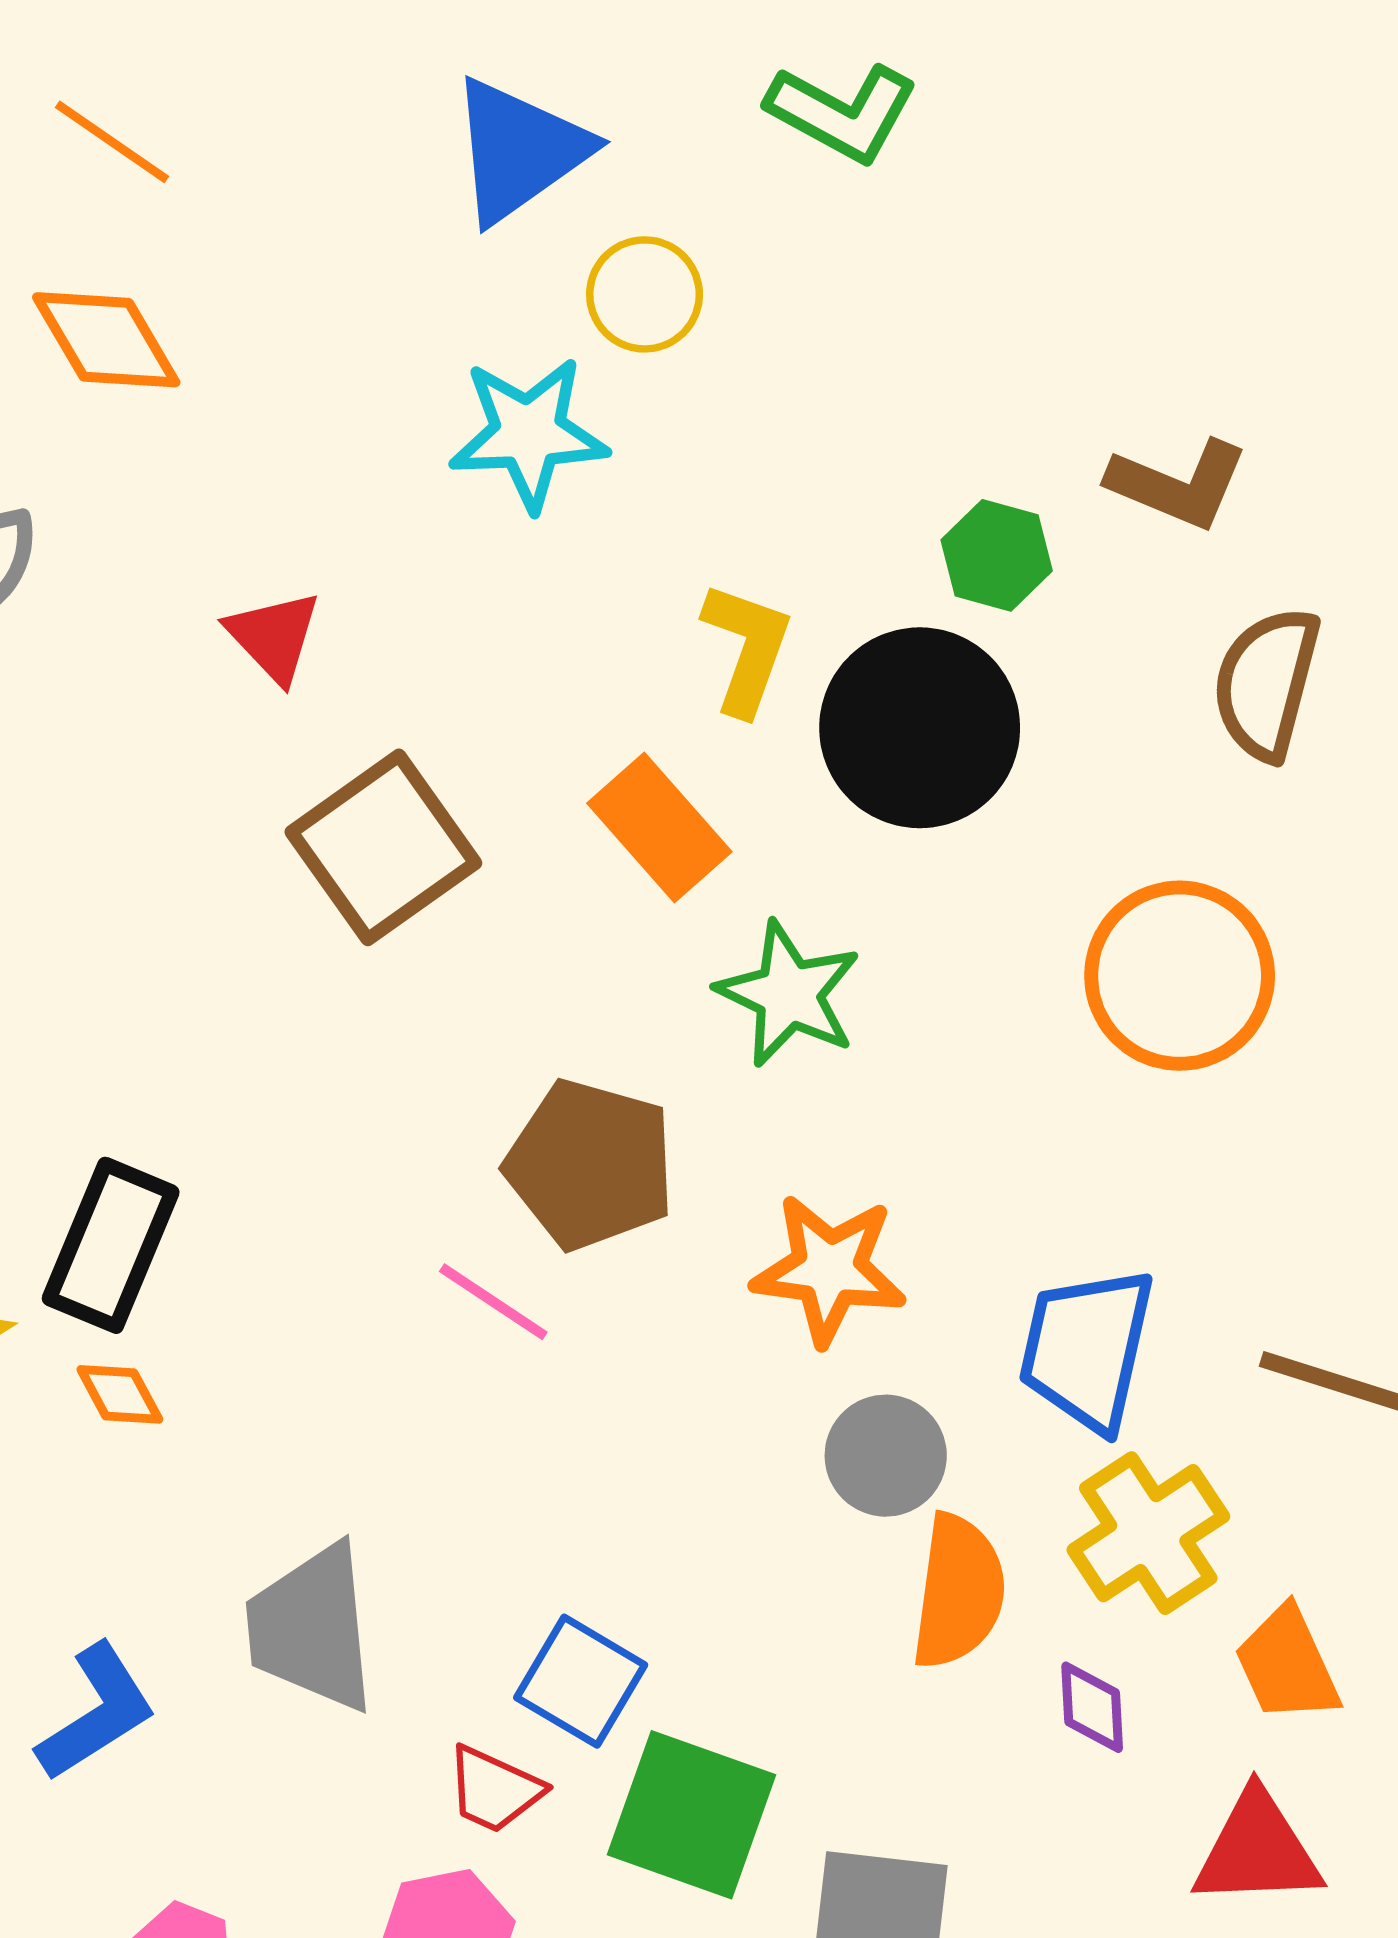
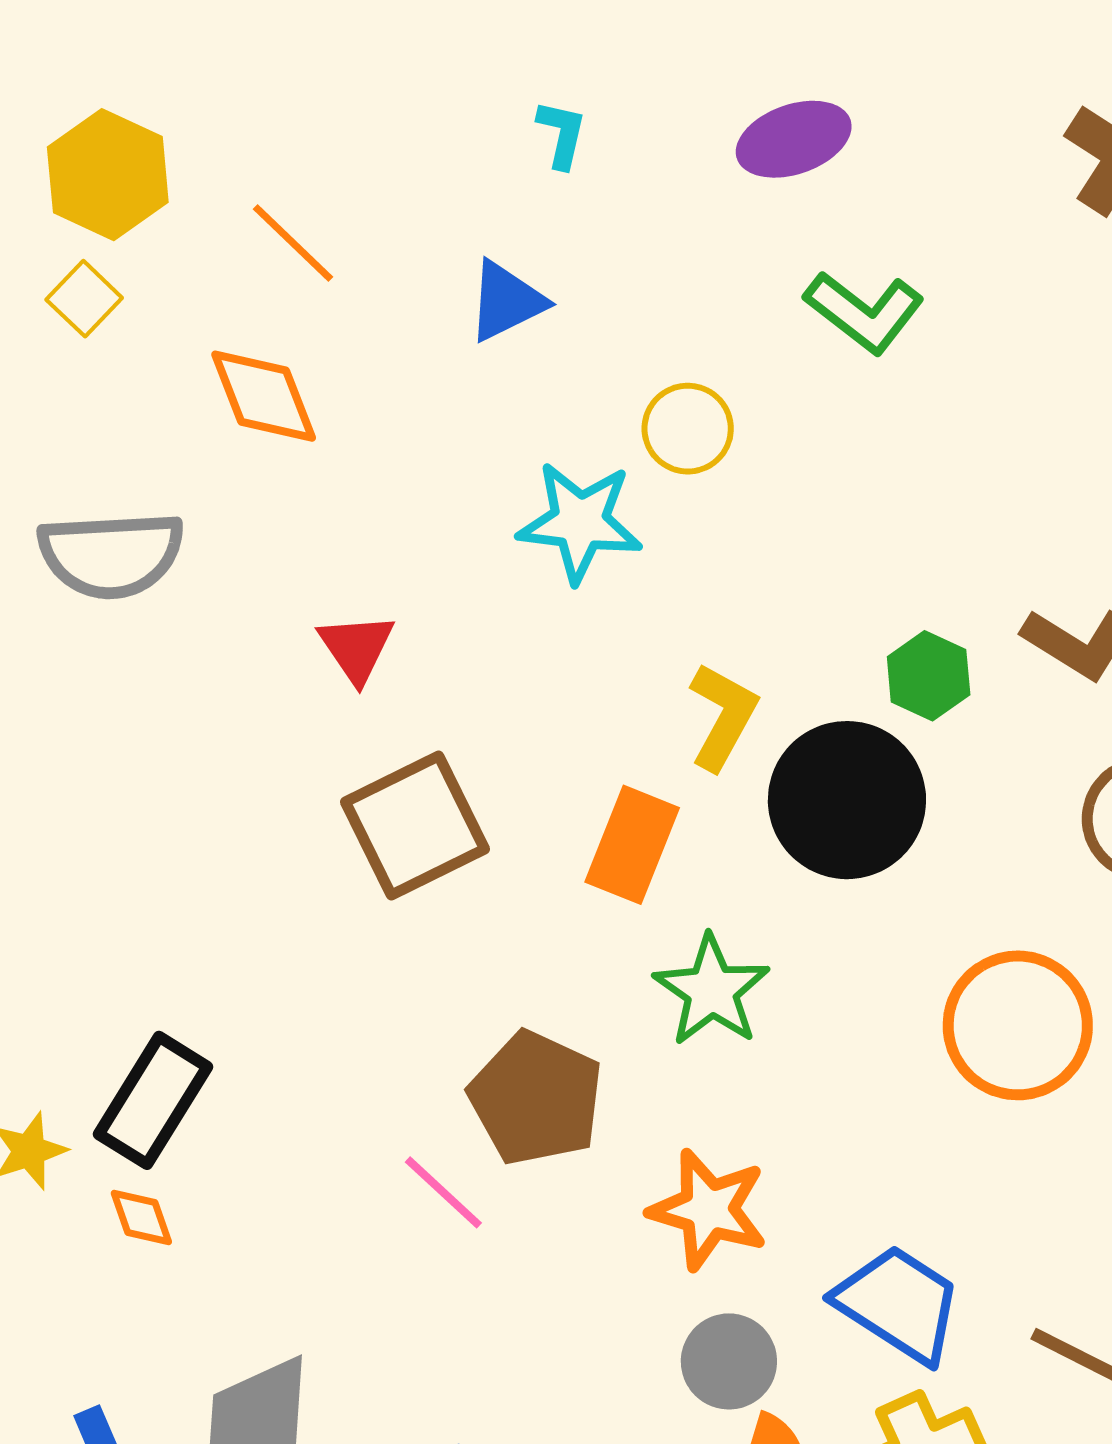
blue triangle: (519, 150) -> (506, 301), moved, size x0.7
orange rectangle: (659, 827) -> (632, 845), turned 54
blue trapezoid: (1087, 1349) -> (899, 1304), turned 101

